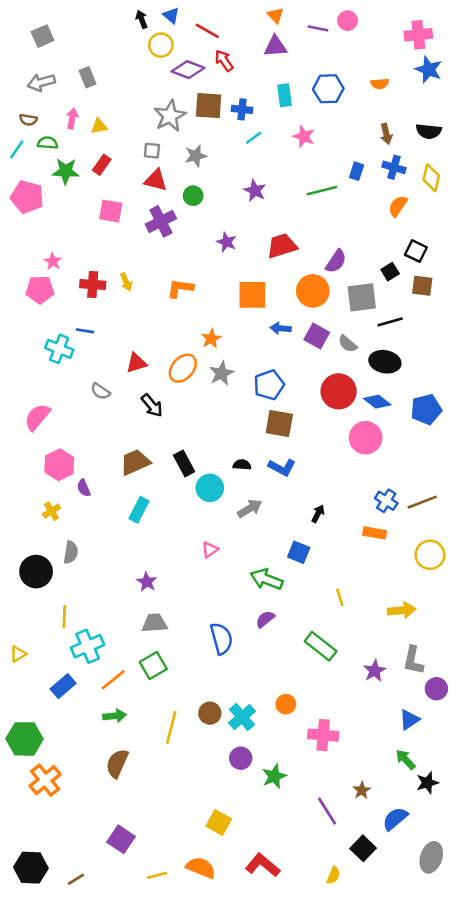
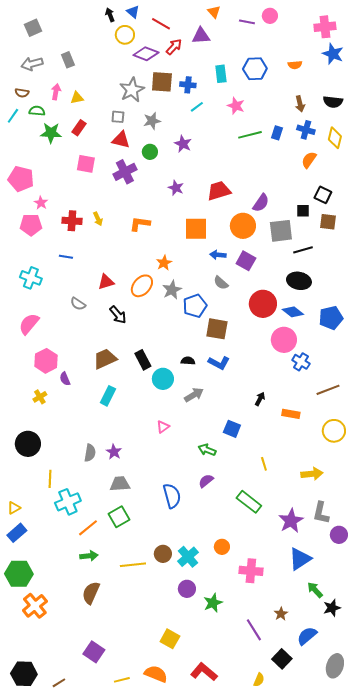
purple triangle: (275, 46) -> (201, 36), moved
red arrow: (224, 61) -> (174, 47), turned 78
purple star: (255, 191) -> (183, 144), moved
green line: (322, 191) -> (250, 135), moved
pink pentagon: (27, 197) -> (21, 179), moved
black square: (390, 272) -> (303, 211), turned 32
gray semicircle: (348, 344) -> (221, 283), moved
cyan cross: (59, 349) -> (31, 278), moved
blue pentagon: (269, 385) -> (195, 306), moved
blue cross: (386, 501) -> (301, 362), moved
black arrow: (318, 514) -> (260, 399), moved
gray semicircle: (71, 552) -> (90, 453), moved
green arrow: (266, 579) -> (207, 450), size x0.7
purple star: (375, 671) -> (291, 521), size x1.4
blue rectangle: (63, 686) -> (17, 533), moved
blue triangle: (409, 720) -> (300, 559), moved, size x1.4
yellow line: (171, 727) -> (133, 565), turned 70

